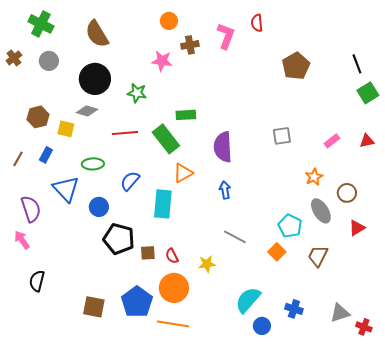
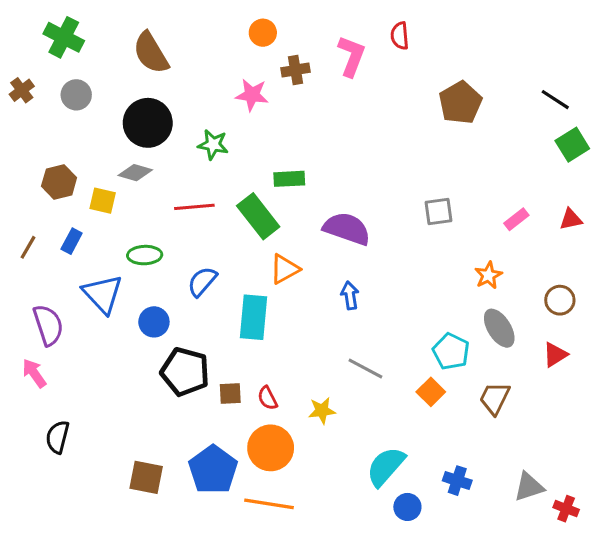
black line: (357, 64) -> (555, 100), turned -36
purple semicircle: (223, 147) -> (347, 229), turned 112
brown circle: (347, 193) -> (560, 300), moved

